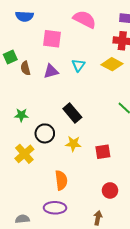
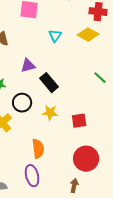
purple triangle: (51, 71) -> (28, 66), moved
red circle: (110, 190) -> (86, 159), size x1.6
purple ellipse: (55, 208) -> (32, 176), turned 75

